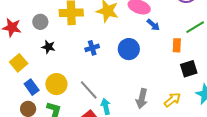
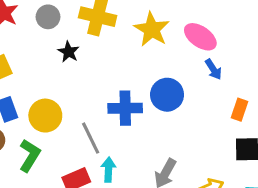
black star: (48, 47) -> (69, 52), moved
blue cross: (92, 48) -> (125, 108), moved, size x1.5

